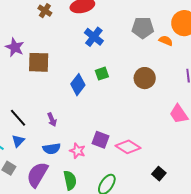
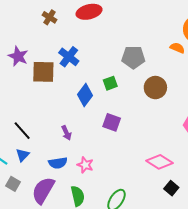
gray pentagon: (143, 28) -> (133, 57), moved
blue cross: (94, 37) -> (69, 57), moved
purple arrow: (52, 120) -> (66, 133), moved
purple square: (100, 140) -> (112, 122), moved
pink diamond: (128, 147) -> (159, 162), moved

